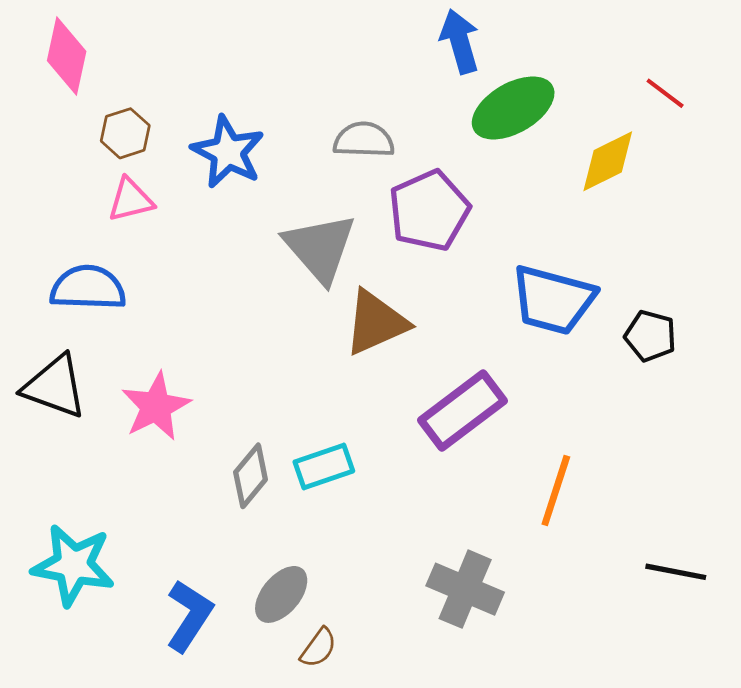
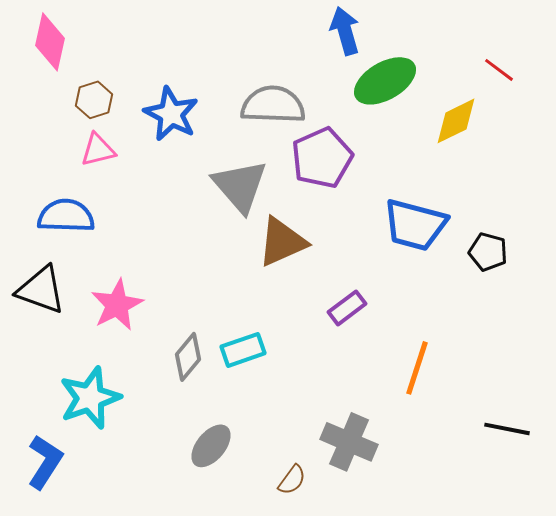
gray semicircle: (364, 140) -> (273, 105), size x1.4
purple rectangle: (462, 411) -> (347, 308), size x0.6
cyan star: (73, 565) -> (90, 398), moved, turned -30
blue L-shape: (189, 616) -> (45, 462), moved
brown semicircle: (319, 648) -> (292, 480), moved

